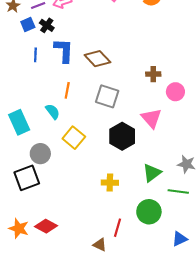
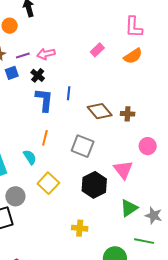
black cross: (47, 25) -> (38, 75), moved
blue line: (35, 55) -> (69, 93), moved
brown diamond: (97, 59) -> (100, 111), moved
brown cross: (153, 74) -> (128, 114), moved
green triangle: (152, 173) -> (129, 208), moved

